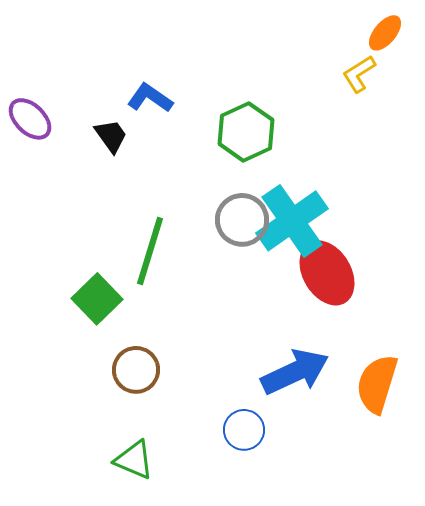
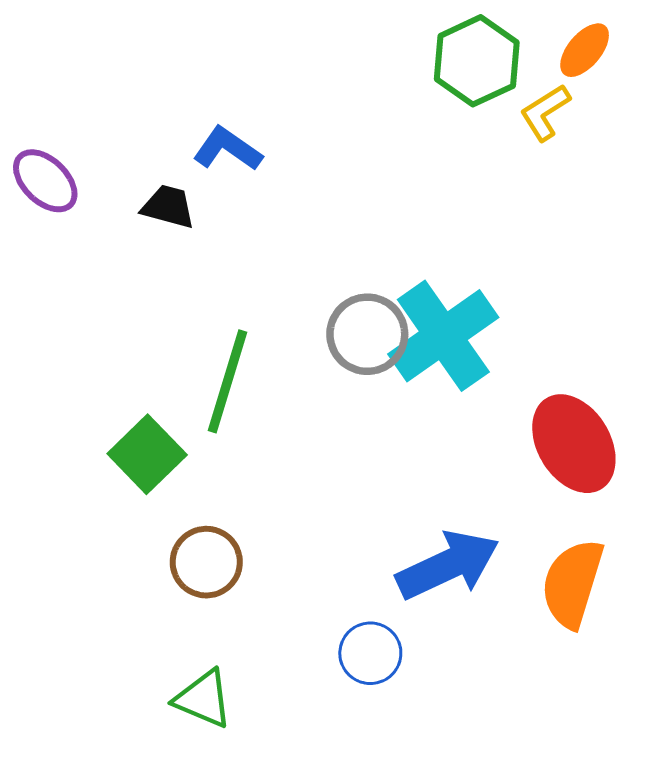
green hexagon: (246, 132) -> (477, 61), moved
black trapezoid: (111, 136) -> (168, 207), turned -39
red ellipse: (327, 273) -> (574, 444), moved

